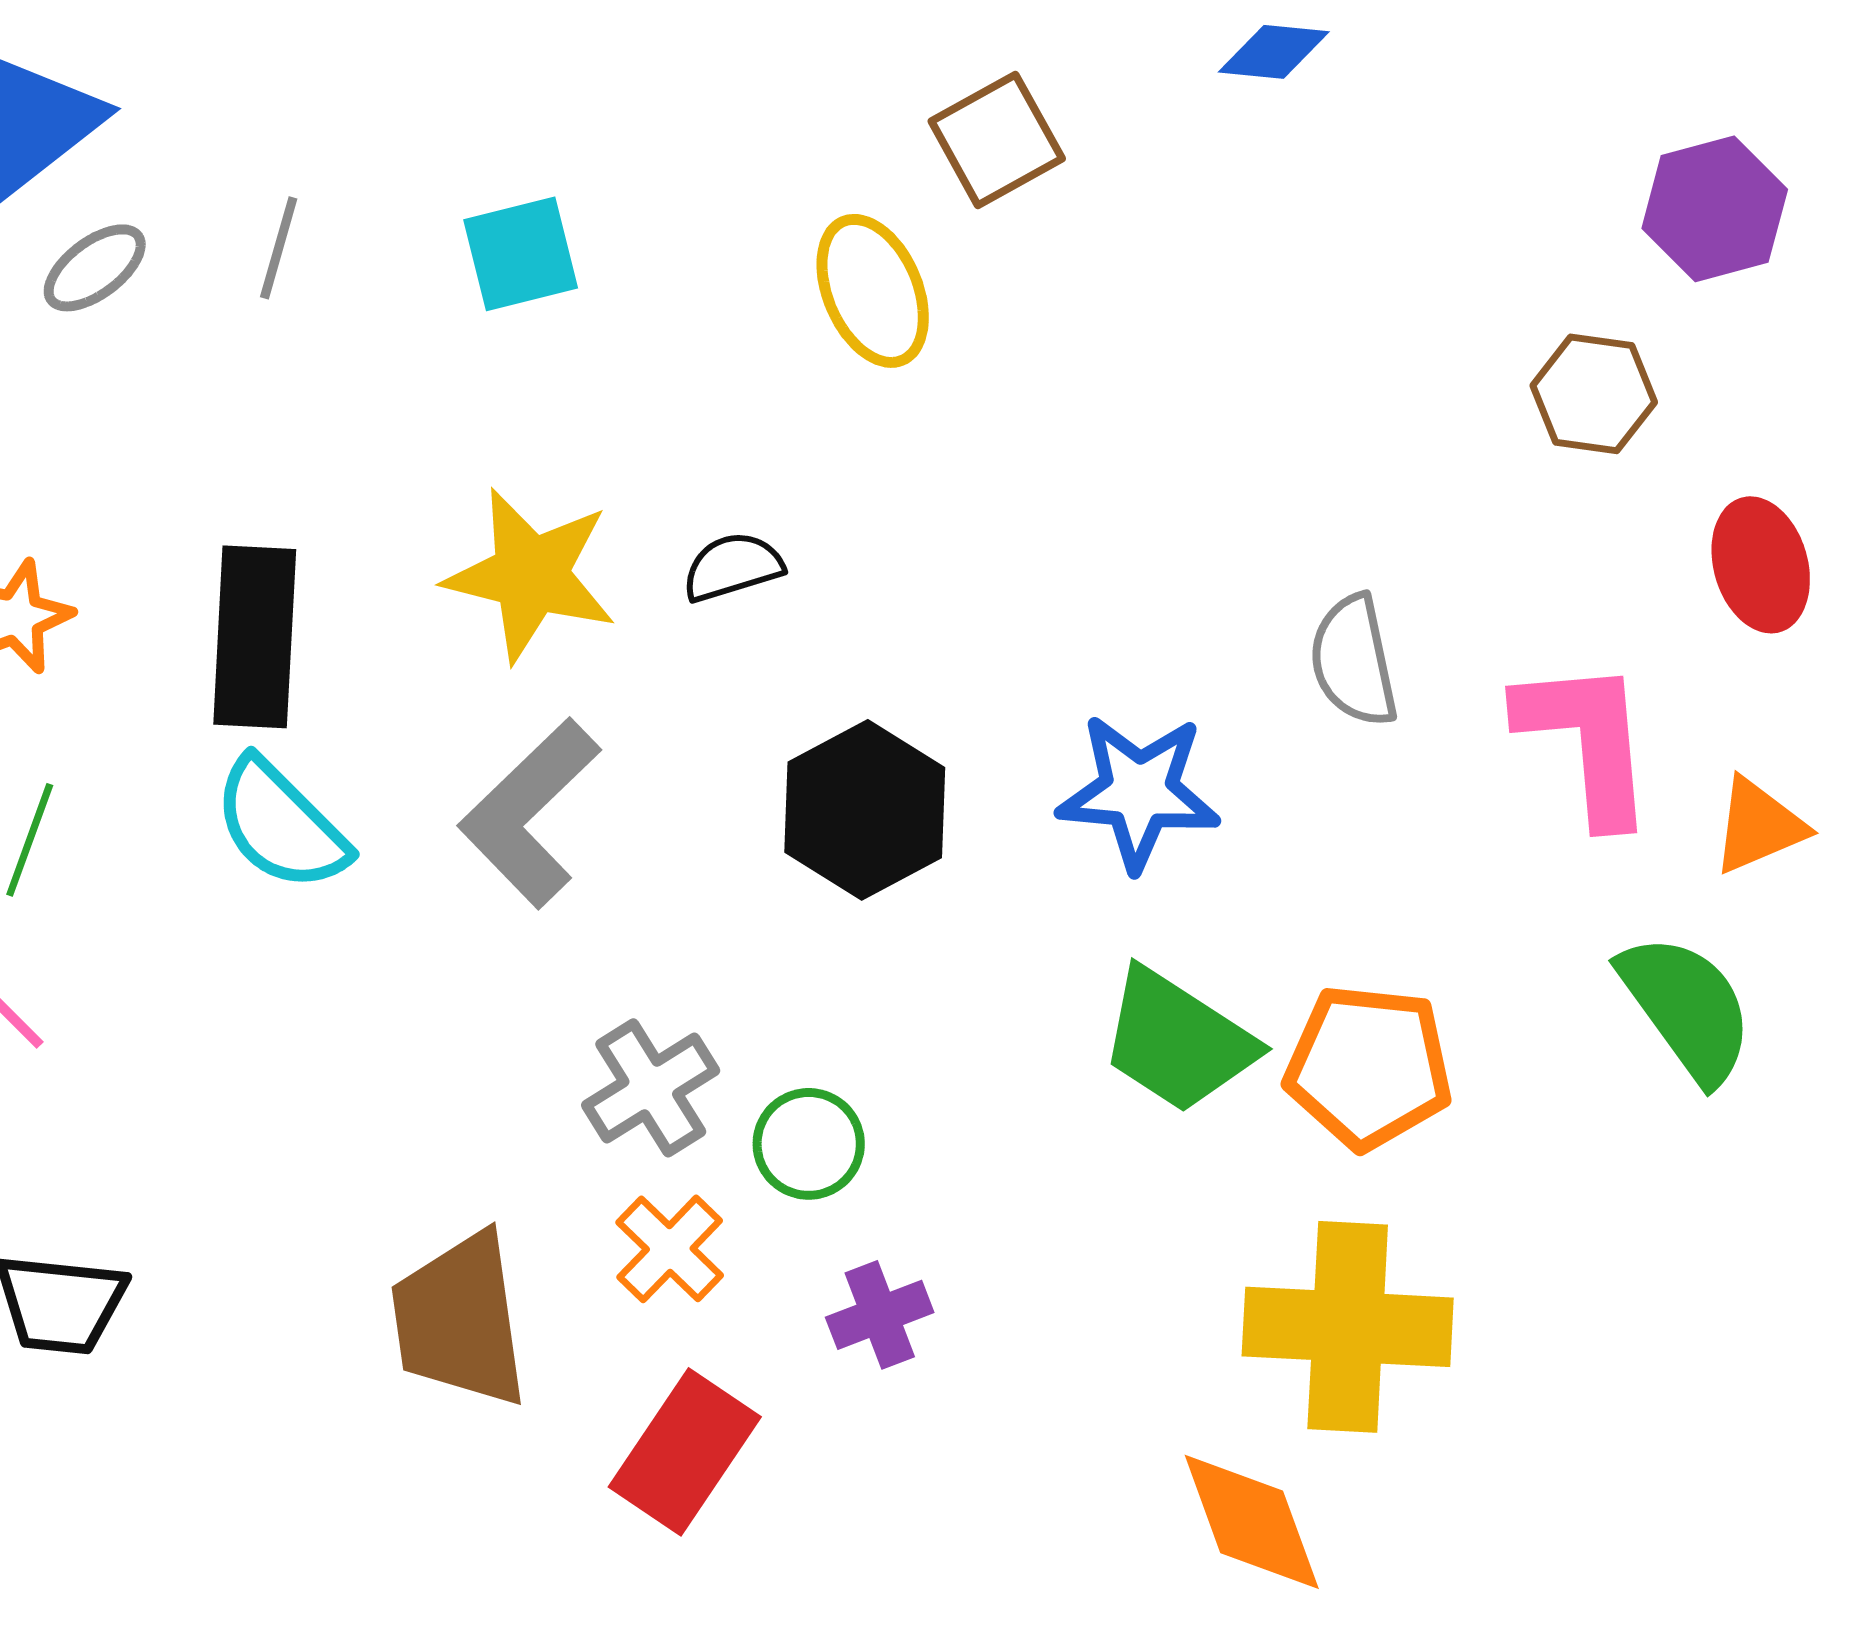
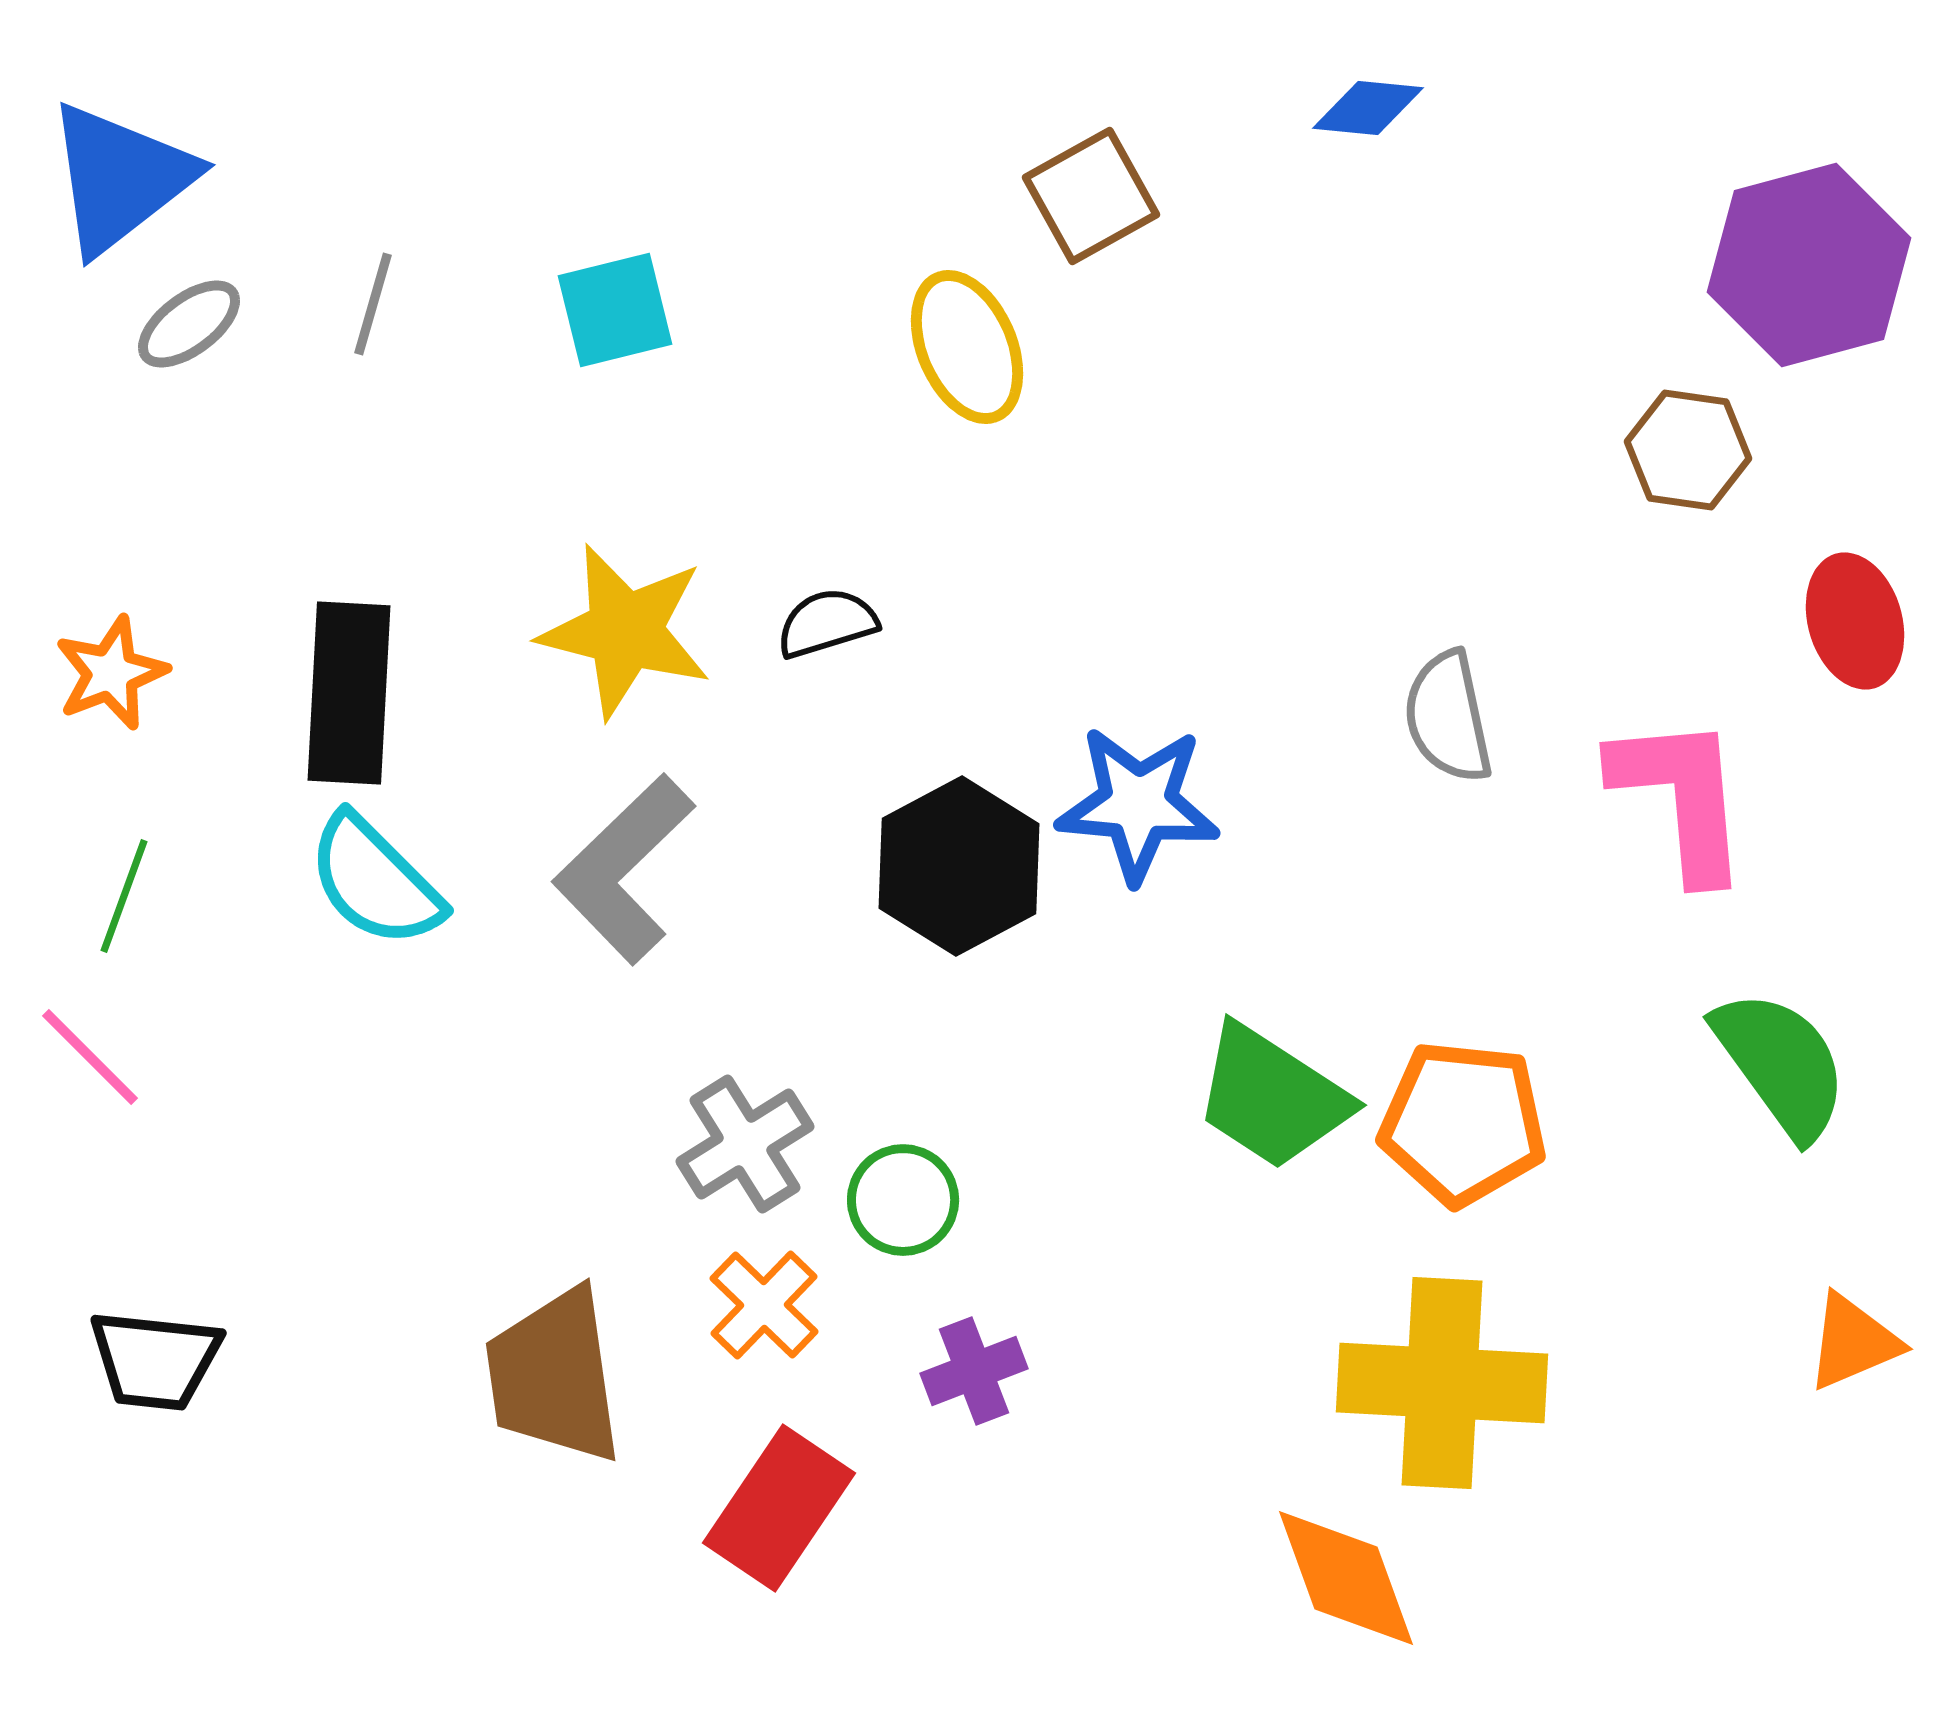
purple hexagon: (1715, 209) -> (1809, 265), size x1.4
blue star: (1139, 792) -> (1138, 804), moved
orange triangle: (1759, 826) -> (1853, 1342), moved

